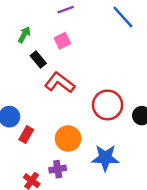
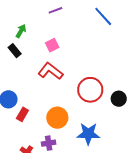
pink square: (62, 41) -> (52, 45), moved
black rectangle: (38, 60) -> (15, 51), moved

